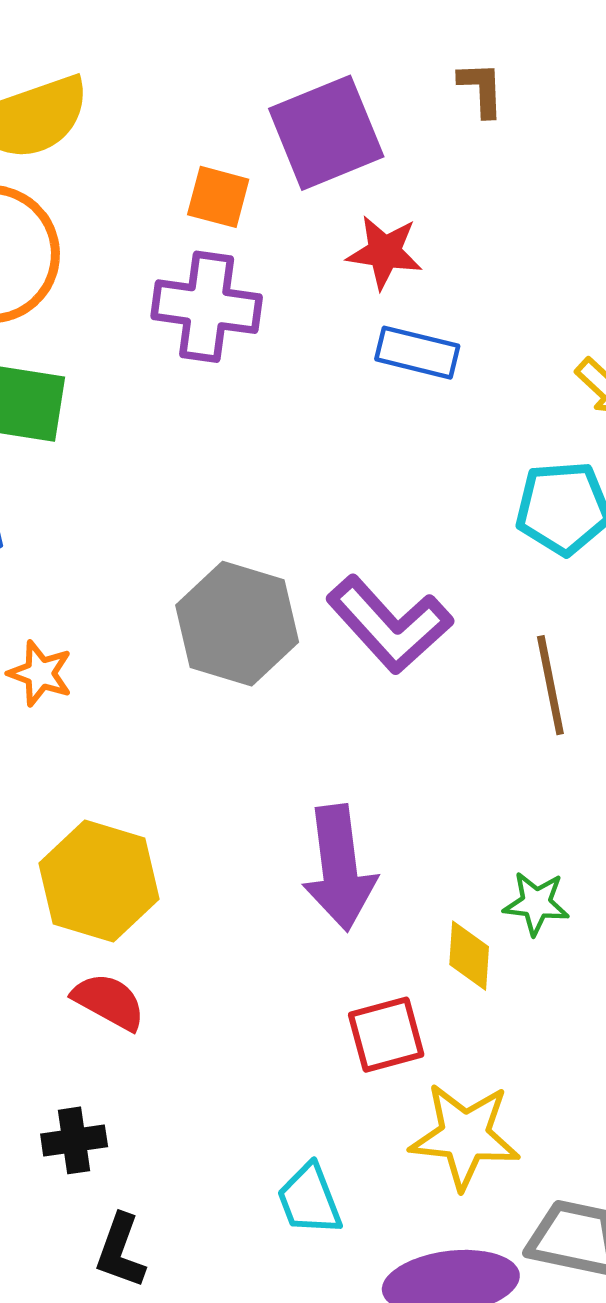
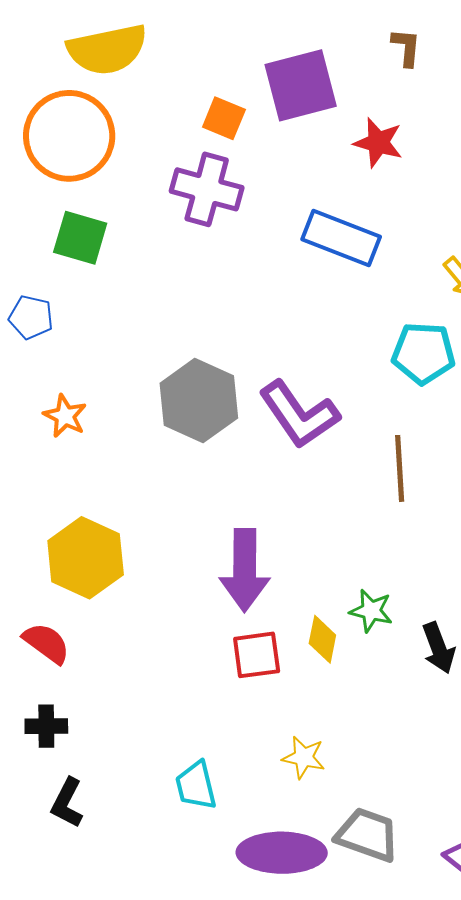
brown L-shape: (481, 89) -> (406, 47), moved
red star: (385, 252) -> (378, 143), moved
blue rectangle: (417, 353) -> (341, 238), size x1.4
red semicircle: (109, 1001) -> (46, 643), moved
red square: (386, 1035) -> (257, 655), moved
yellow star: (465, 1136) -> (304, 757), size x0.6

